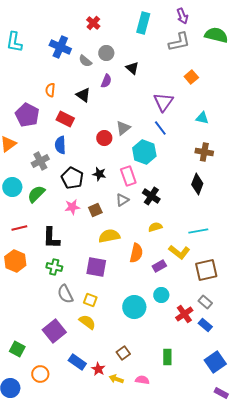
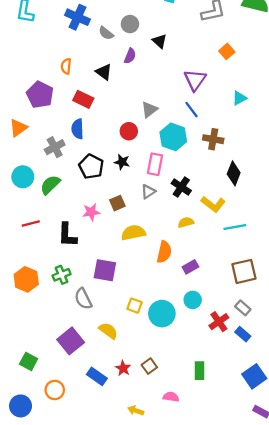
cyan triangle: (202, 118) -> (239, 98), turned -40
red circle: (104, 138) -> (129, 131), moved
brown cross: (204, 152) -> (213, 139), moved
pink rectangle: (128, 176) -> (155, 164), turned 30
pink star: (72, 207) -> (91, 212), moved
yellow L-shape: (179, 252) -> (213, 204), moved
orange hexagon: (15, 261) -> (26, 279), moved
green cross: (54, 267) -> (62, 275), moved, turned -35
purple square: (96, 267) -> (105, 270), moved
yellow square: (90, 300) -> (135, 306), moved
red star: (98, 369) -> (123, 368), moved
yellow arrow: (116, 379) -> (136, 410), moved

